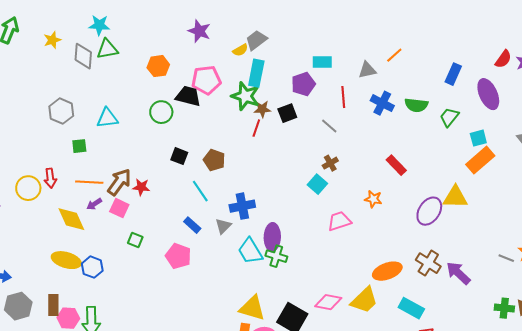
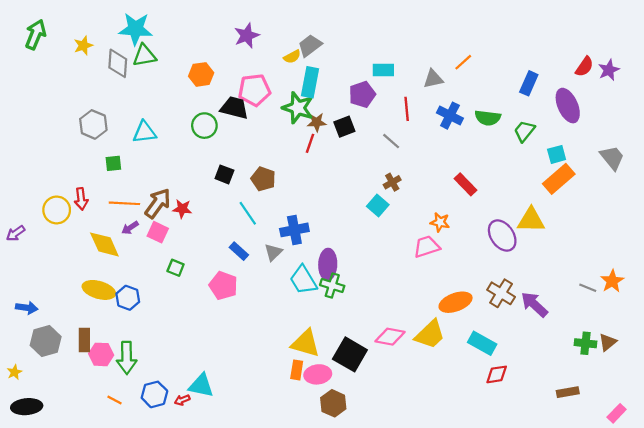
cyan star: (99, 25) -> (136, 29), size x1.4
purple star: (199, 31) -> (247, 36), turned 30
purple ellipse: (429, 211) -> (502, 236), turned -68
pink trapezoid: (339, 221) -> (427, 247), moved

